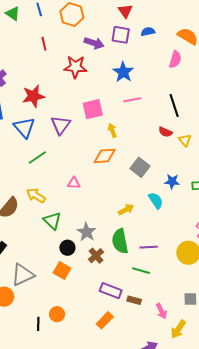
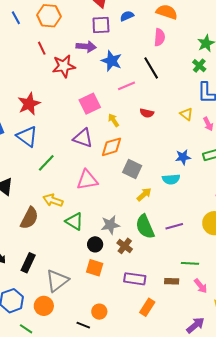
purple arrow: (94, 43) -> (86, 47), moved
red line: (44, 44) -> (42, 48), moved
black line: (174, 105) -> (151, 68), moved
purple triangle: (61, 125) -> (83, 138), moved, turned -35
red semicircle: (165, 132) -> (147, 113), moved
gray square: (140, 167) -> (132, 169), moved
pink triangle: (74, 183) -> (87, 180), size x1.6
cyan semicircle: (156, 200) -> (171, 179), turned 132
gray star: (87, 232) -> (110, 225), turned -30
green line: (141, 271) -> (190, 263), moved
purple rectangle: (111, 291) -> (135, 279), moved
black line: (38, 324) -> (83, 325), turned -56

